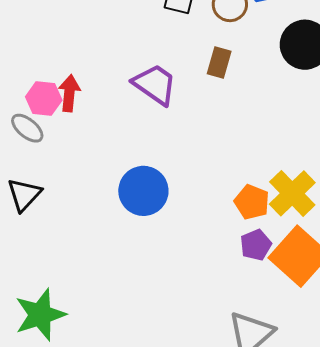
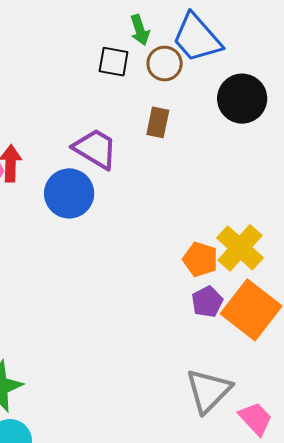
blue circle: (143, 191) -> (69, 193), moved

